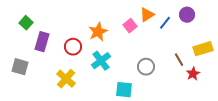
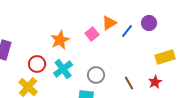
red circle: (73, 47) -> (37, 64), moved
brown line: (179, 60) -> (129, 83), moved
gray circle: (146, 67) -> (96, 75), moved

